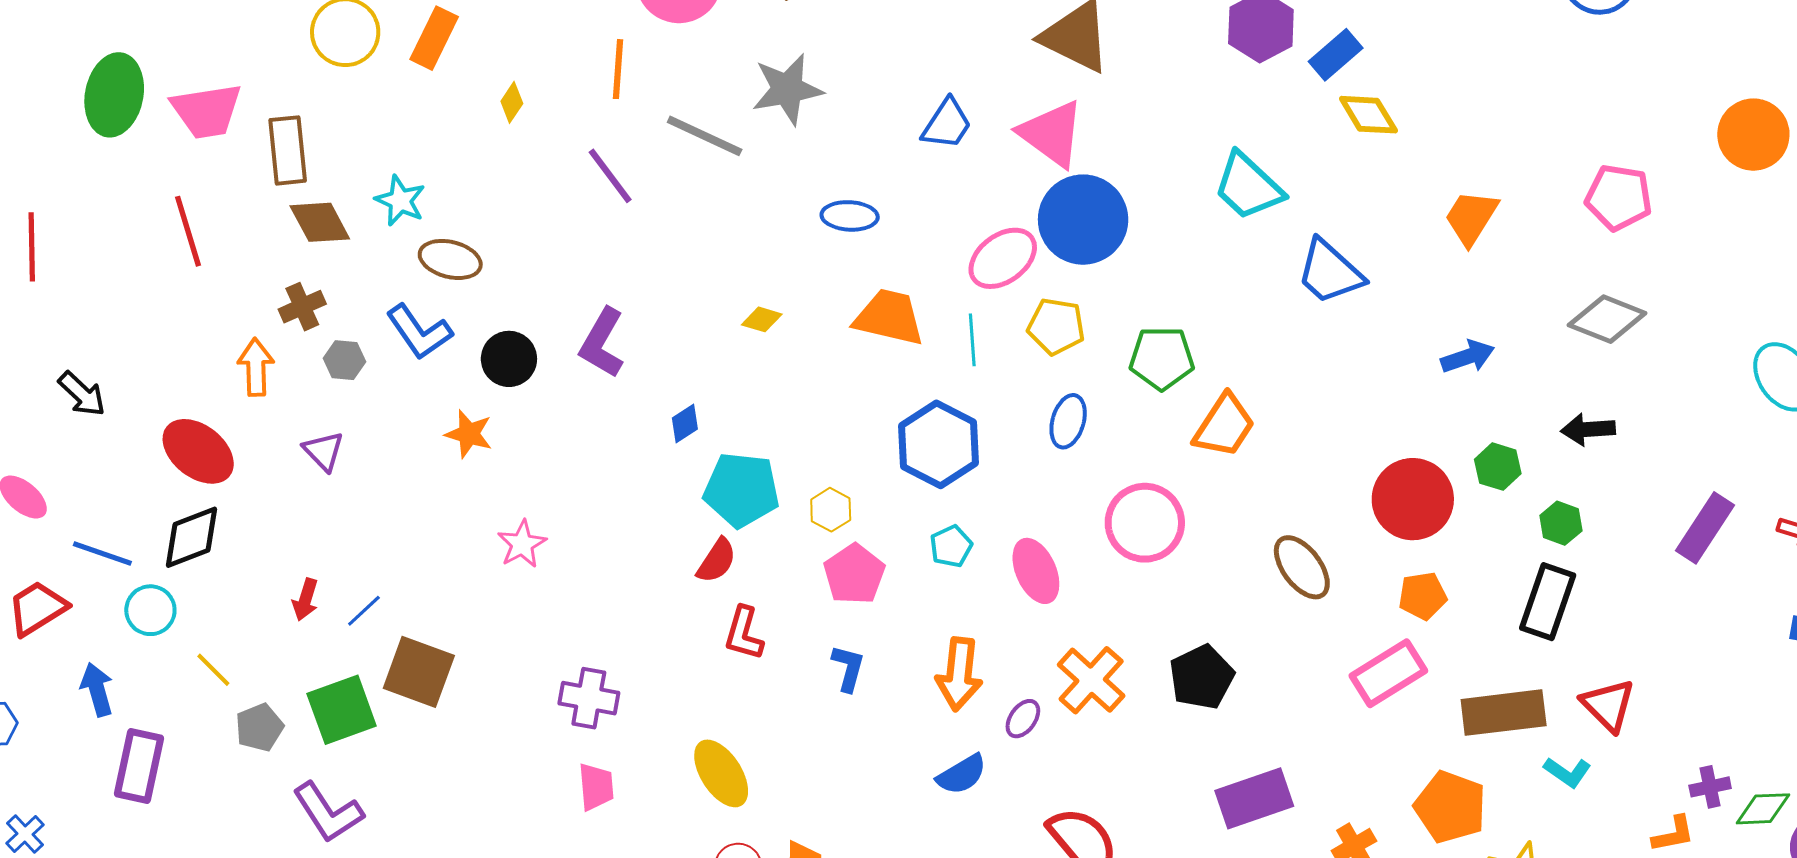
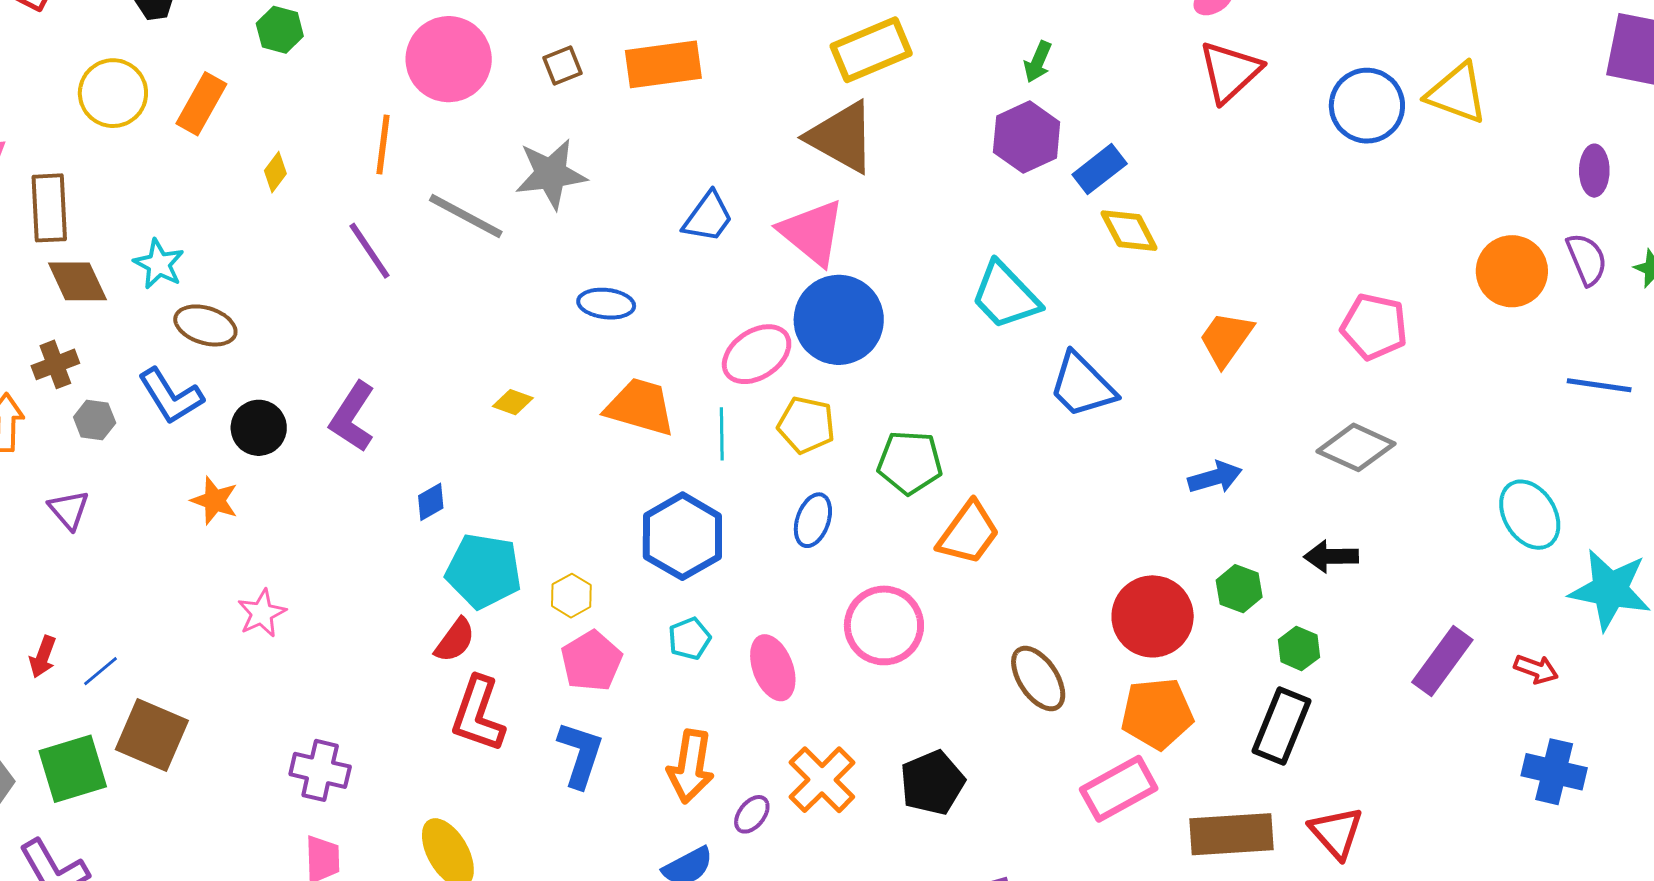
orange pentagon: (1423, 596) -> (1157, 714), size x1.5
red L-shape: (744, 633) -> (478, 714), size x1.4
blue L-shape: (848, 668) -> (580, 754), size x1.4

